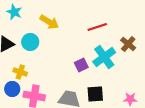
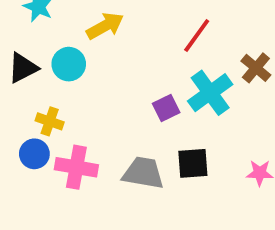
yellow arrow: (49, 22) -> (105, 26), turned -60
red line: (97, 27) -> (197, 35), turned -36

